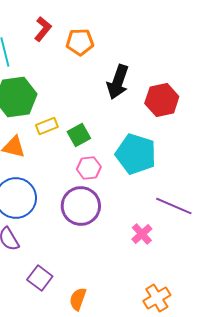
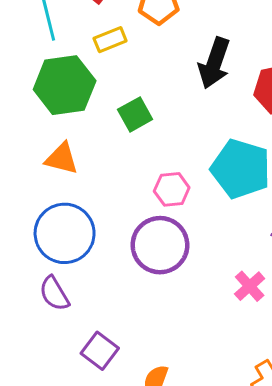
yellow rectangle: (47, 126) -> (110, 40), moved
green square: (79, 135) -> (135, 114), moved

